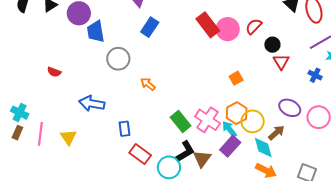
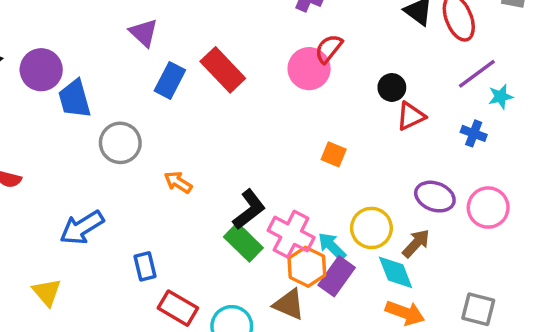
red rectangle: (208, 25) -> (223, 70), moved
red semicircle: (254, 26) -> (329, 49), moved
red triangle: (281, 62) -> (411, 116), turned 42
orange square: (236, 78) -> (334, 154), turned -32
blue arrow: (92, 103) -> (82, 228), turned -35
orange hexagon: (237, 113) -> (307, 267), moved
black L-shape: (185, 152) -> (249, 209), moved
brown triangle: (202, 159) -> (289, 304), turned -36

